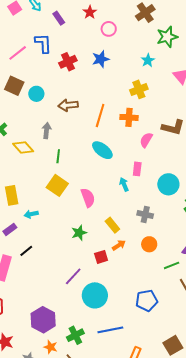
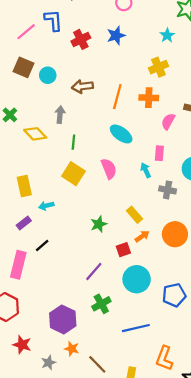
pink semicircle: (88, 198) -> (109, 169), moved
gray cross: (145, 214) -> (168, 190), moved
orange circle: (149, 244) -> (175, 234), size x1.5
cyan circle: (95, 295) -> (137, 279), moved
green cross: (75, 335) -> (101, 304), moved

